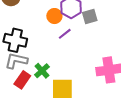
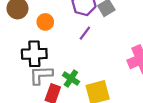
orange circle: (54, 16) -> (45, 22), moved

